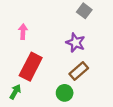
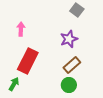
purple star: (75, 43) -> (69, 39), turned 30
green circle: (65, 93) -> (69, 85), moved

